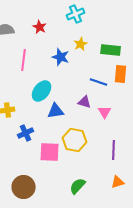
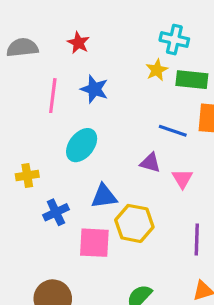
cyan cross: (76, 14) -> (174, 40), moved, turned 36
yellow star: (81, 44) -> (157, 70), moved
blue star: (61, 57) -> (94, 89), moved
blue triangle: (56, 111) -> (104, 196), moved

